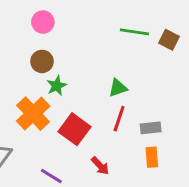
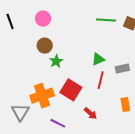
orange cross: (33, 114) -> (42, 96), moved, turned 30
gray rectangle: (151, 128) -> (122, 68), moved

